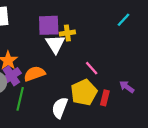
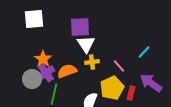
cyan line: (123, 20) -> (144, 52), moved
yellow cross: (67, 33) -> (92, 62), moved
purple arrow: (127, 87) -> (151, 83), size x1.6

